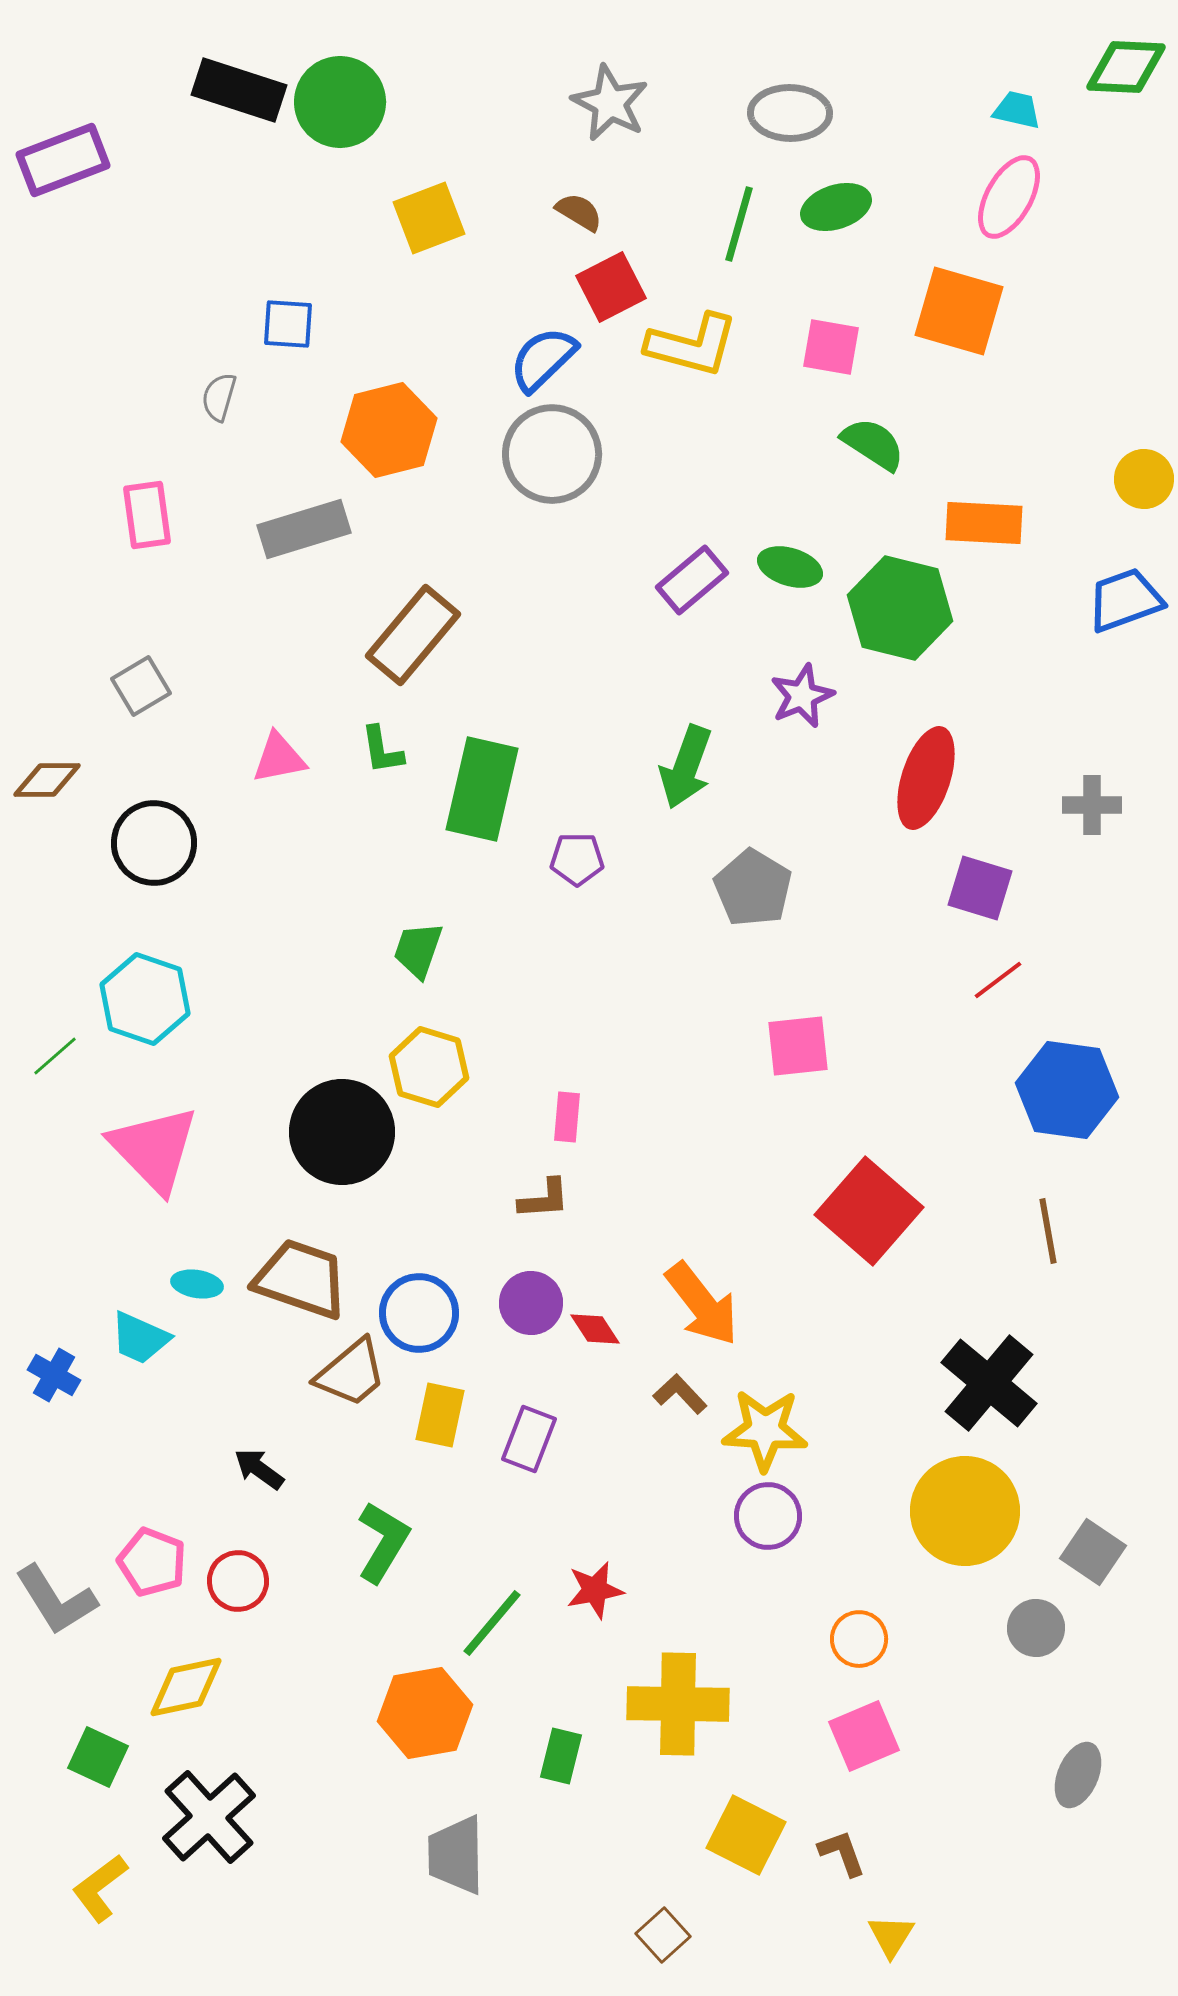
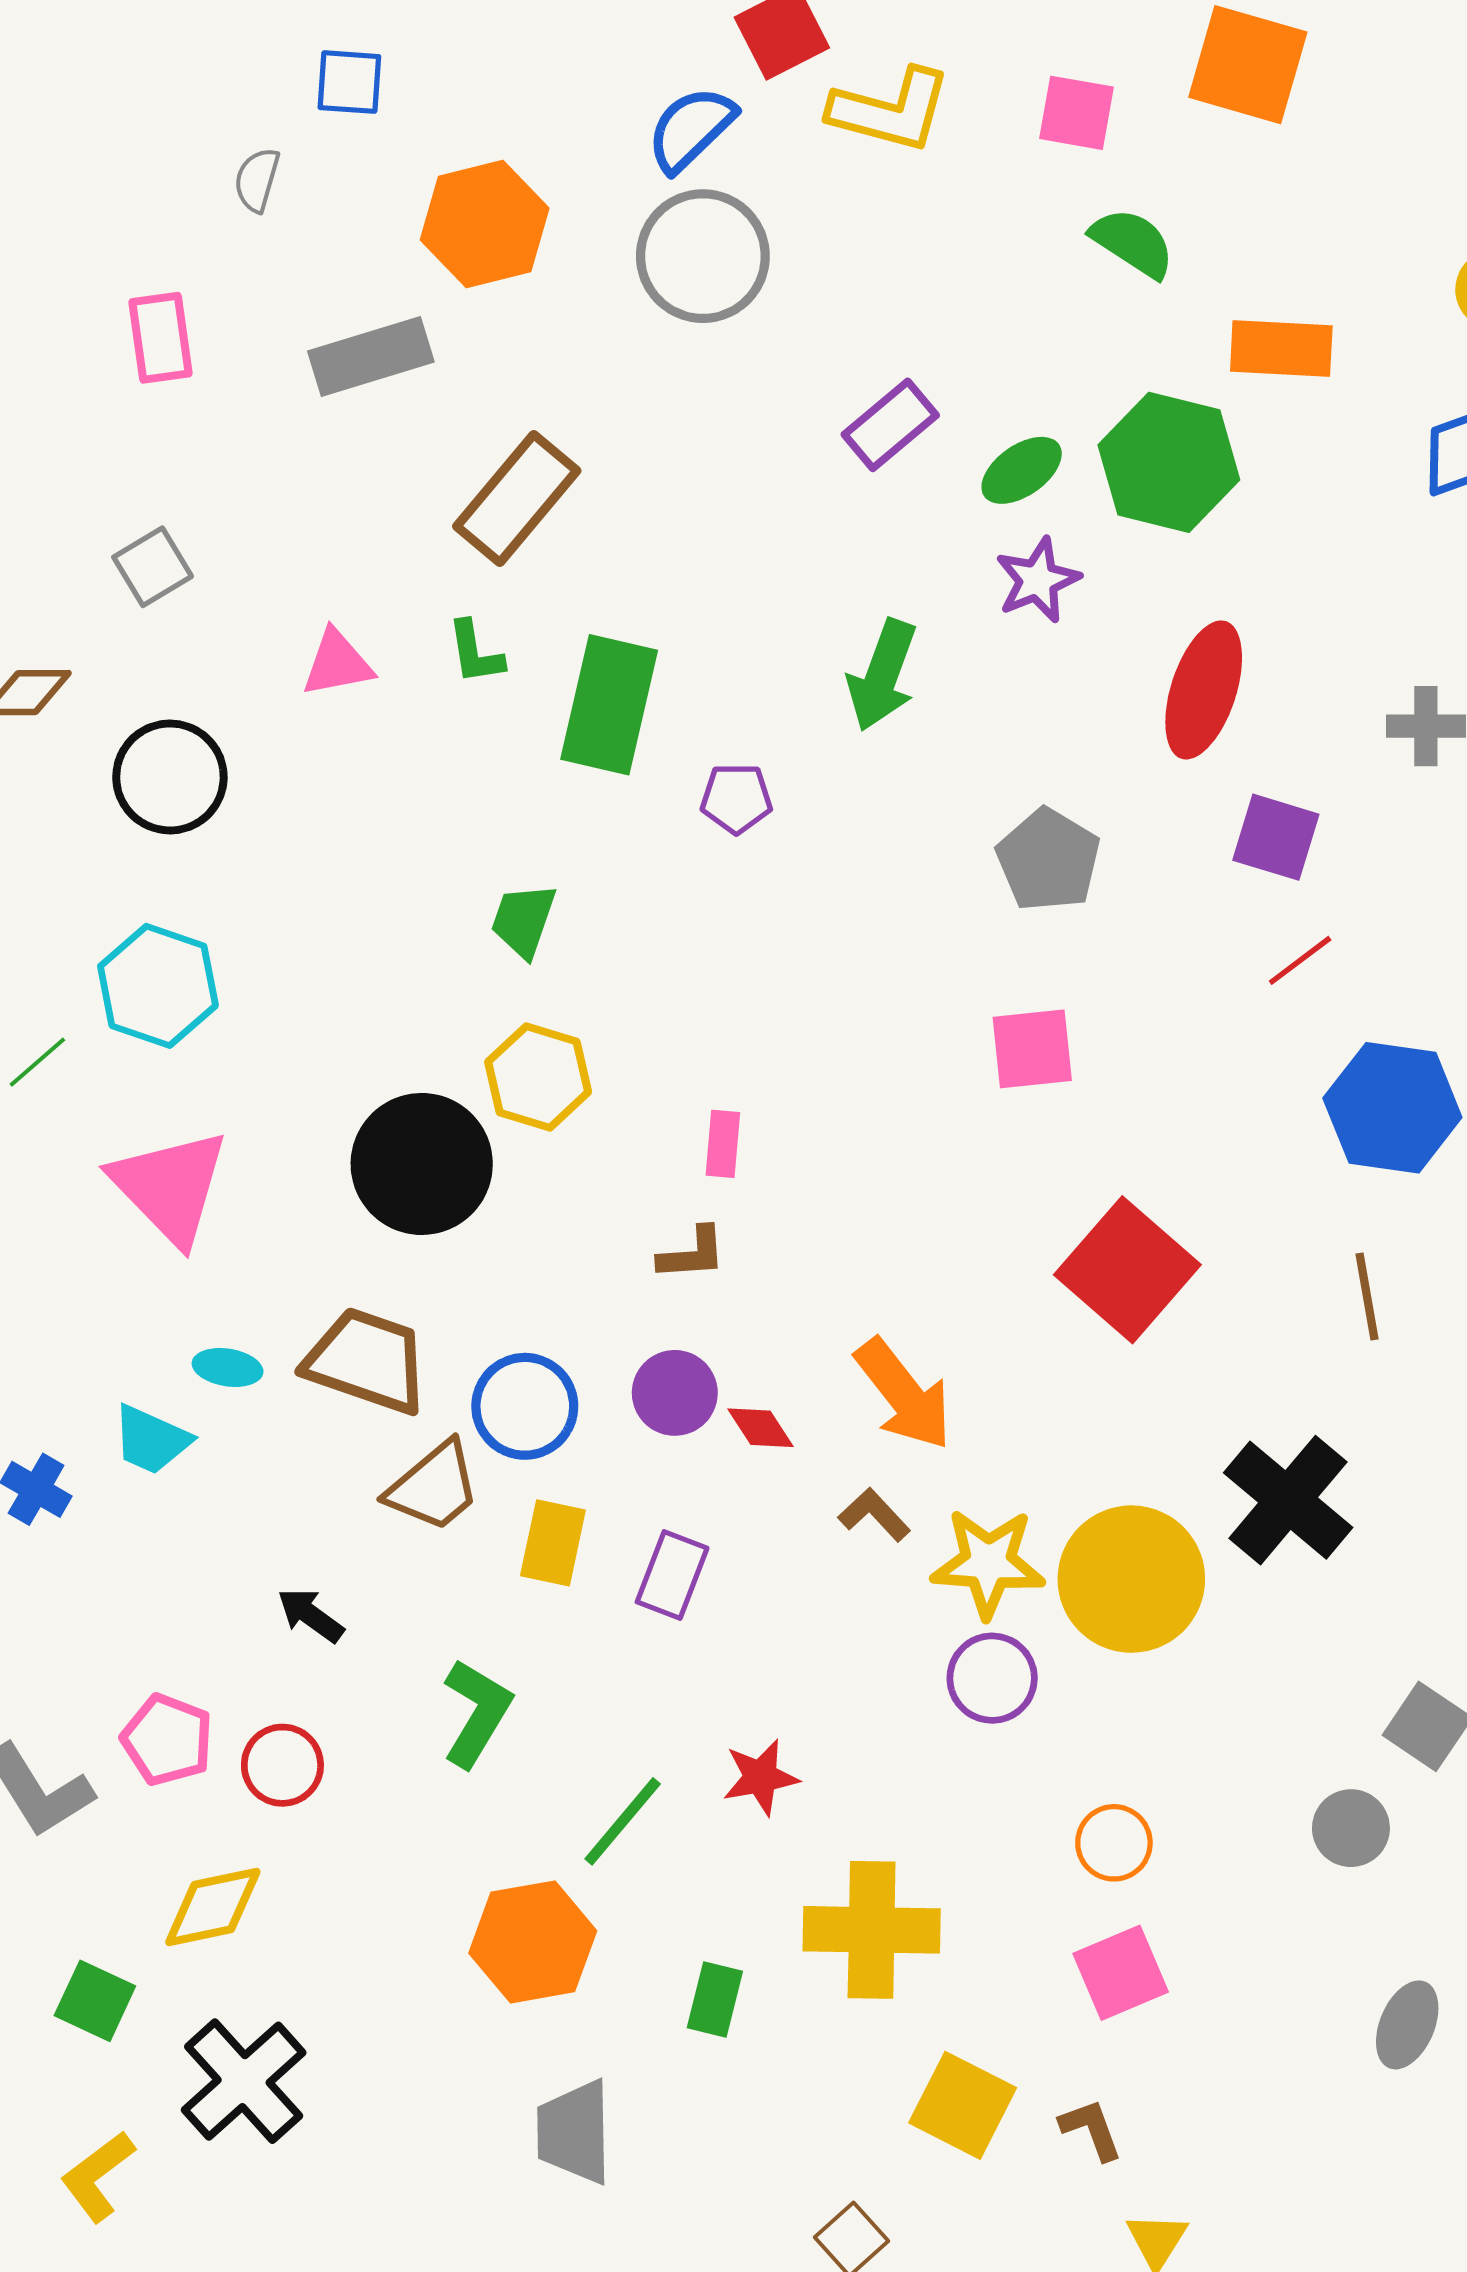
green ellipse: (790, 567) -> (1022, 470), moved, turned -52
gray pentagon: (753, 888) -> (1048, 860), moved
yellow circle: (965, 1511) -> (1131, 1579), moved

